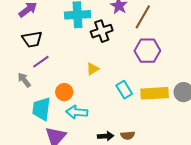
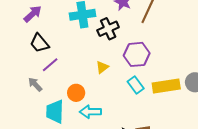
black trapezoid: (32, 39) -> (40, 43), turned 65
purple hexagon: (147, 51) -> (137, 54), moved

